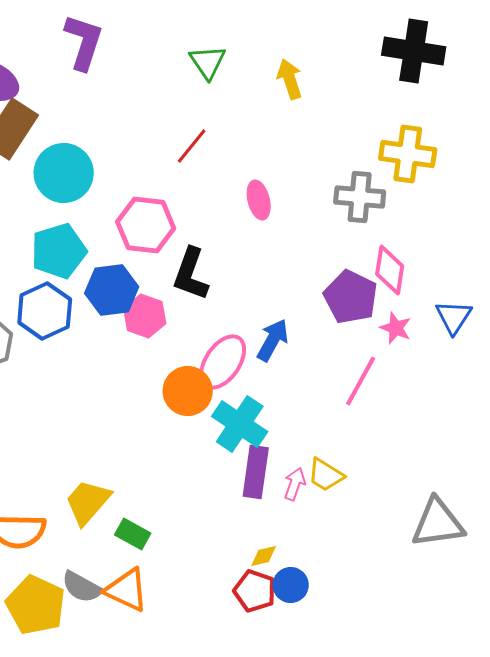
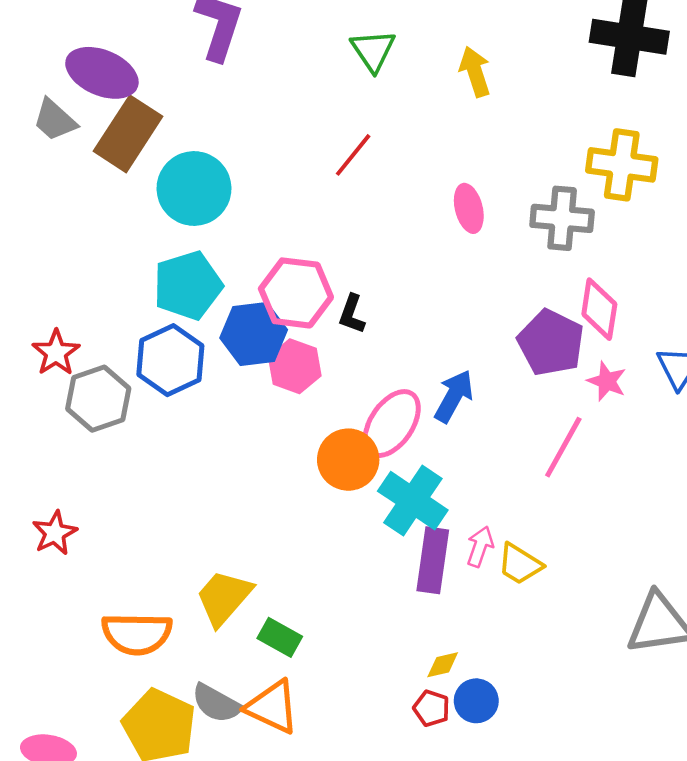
pink ellipse: (259, 200) -> (469, 208), moved
pink hexagon: (146, 225) -> (296, 293), moved
black L-shape: (191, 274) -> (352, 314), size x0.6
pink arrow: (295, 484) -> (480, 547), moved
red pentagon: (255, 591) -> (431, 708), size x0.7

